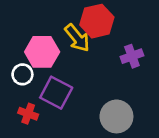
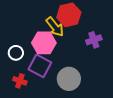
pink hexagon: (42, 52) -> (44, 43), moved
gray circle: (116, 116) -> (69, 79), moved

